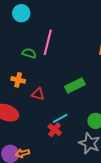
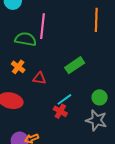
green semicircle: (29, 53) -> (26, 39), size x1.5
orange cross: (18, 80) -> (18, 67), turned 32

